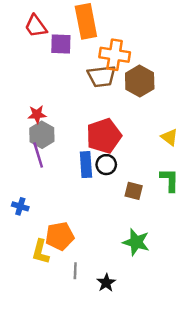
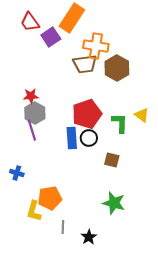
orange rectangle: (86, 21) -> (72, 18), turned 44
purple square: (61, 44) -> (51, 37), turned -36
green L-shape: (169, 180) -> (120, 123), moved

